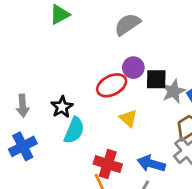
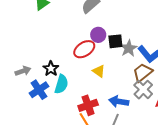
gray arrow: (23, 106) -> (23, 71), turned -98
blue cross: (23, 146) -> (39, 90), moved
red cross: (108, 164) -> (88, 105), turned -30

